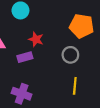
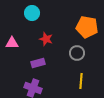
purple rectangle: (25, 57) -> (38, 63), moved

